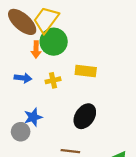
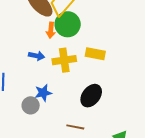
yellow cross: (53, 80) -> (64, 60), size x1.6

